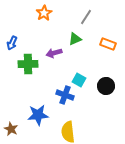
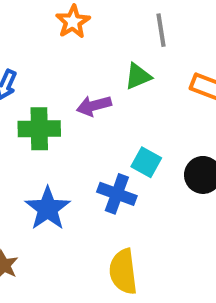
gray line: (86, 17) -> (161, 30), turned -42
blue star: (38, 115) -> (48, 209), moved, turned -30

